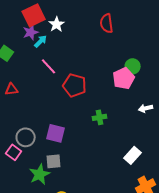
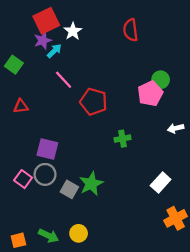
purple square: (56, 133) -> (47, 149), moved
gray circle: (26, 137) -> (45, 174), moved
gray square: (54, 161) -> (69, 189), turned 35
green star: (40, 174) -> (91, 184), moved

